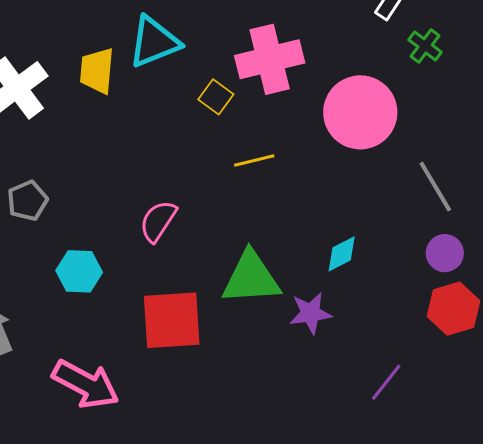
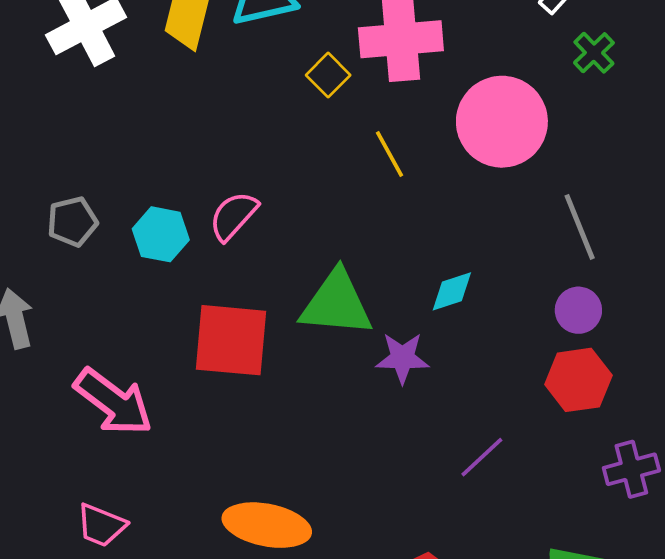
yellow line: (254, 161) -> (389, 154), moved, turned 66
gray pentagon: (27, 201) -> (72, 221), moved
cyan hexagon: (79, 271) -> (161, 234), moved

